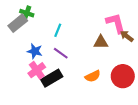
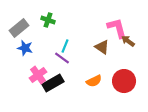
green cross: (27, 13) -> (48, 20), moved
cyan line: (58, 30) -> (65, 46), moved
brown triangle: (101, 42) -> (102, 47), turned 35
blue star: (35, 51) -> (25, 48), moved

